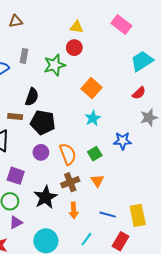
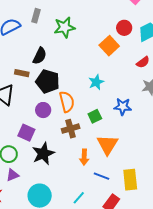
red circle: (74, 48) -> (124, 28), moved
orange square: (92, 88) -> (109, 46), moved
orange semicircle: (68, 154) -> (67, 102), moved
purple square: (16, 176) -> (26, 133), moved
orange triangle: (97, 181) -> (107, 145), moved, size x1.6
brown cross: (70, 182) -> (71, 129), moved
orange arrow: (74, 210) -> (84, 157), moved

